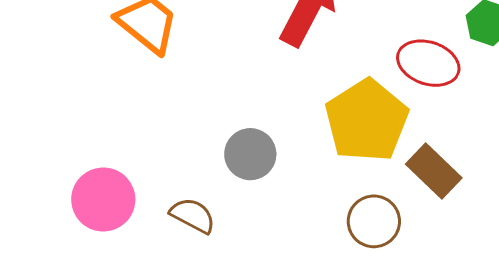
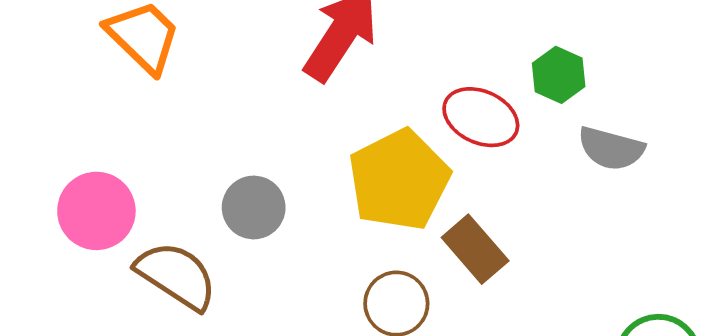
pink circle: (103, 200) -> (96, 211), moved
brown semicircle: (193, 215) -> (176, 276), size x1.5

